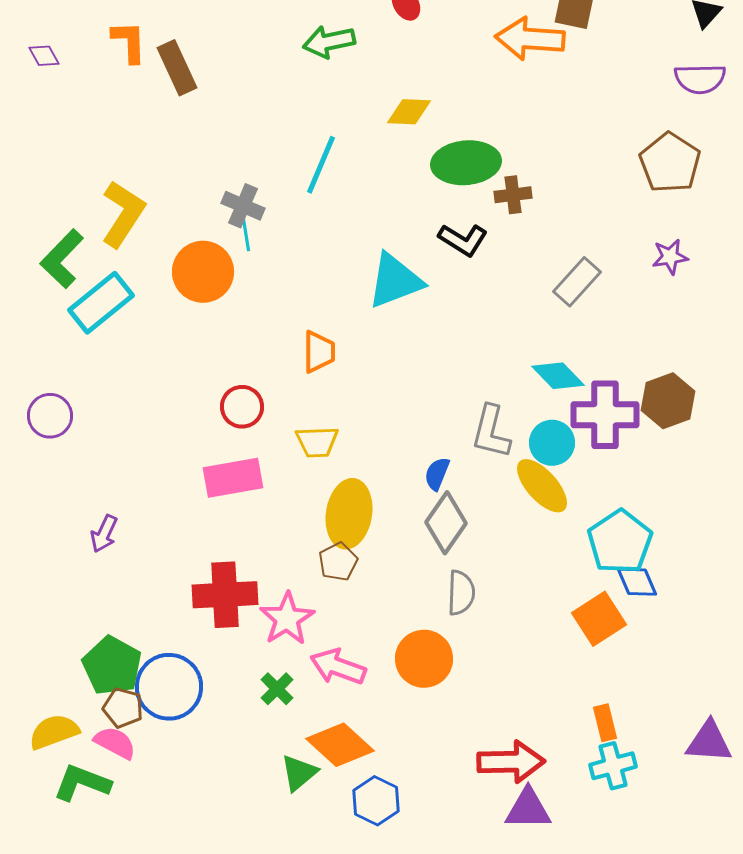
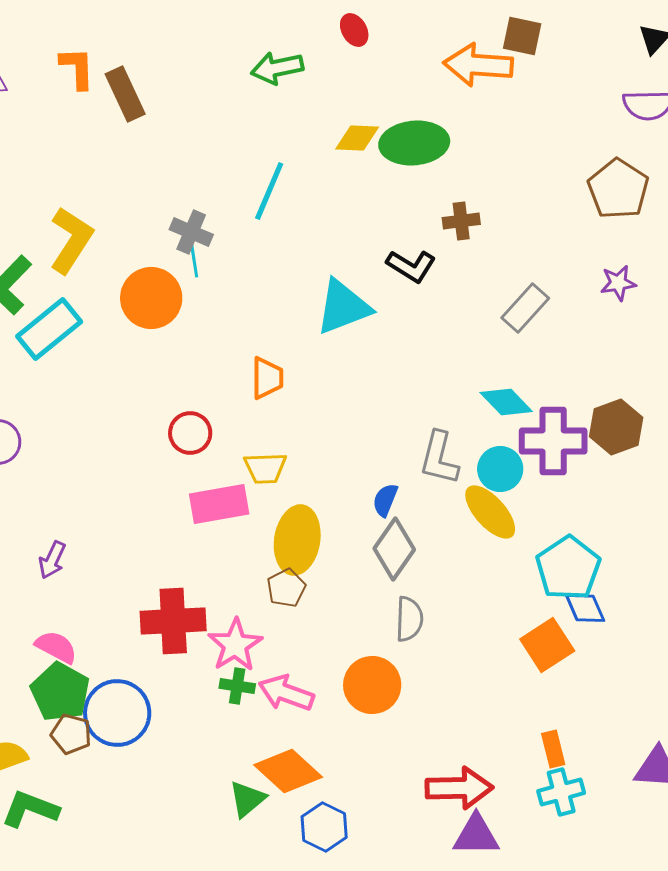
green ellipse: (466, 163) -> (414, 143), moved
pink rectangle: (233, 478) -> (219, 504), moved
green cross: (277, 689) -> (237, 686), moved, turned -36
pink semicircle: (115, 743) -> (56, 647), moved

